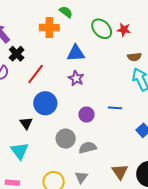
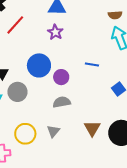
blue circle: (45, 103) -> (39, 65), moved
purple circle: (86, 115) -> (61, 77), moved
gray circle: (66, 139) -> (17, 92), moved

